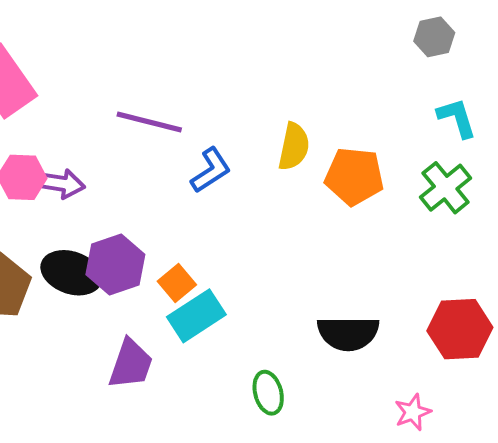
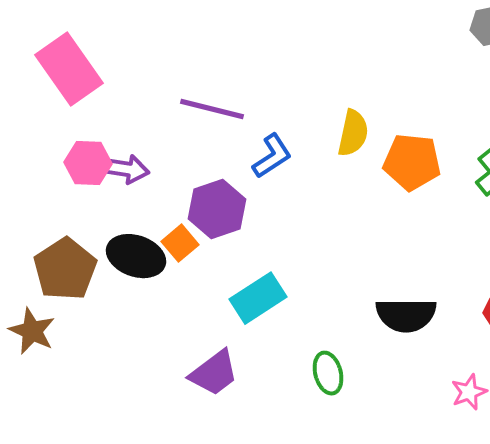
purple hexagon: (115, 265) -> (217, 209), moved
orange square: (177, 283) -> (180, 243), moved
purple trapezoid: (131, 364) -> (214, 373), moved, turned 34

